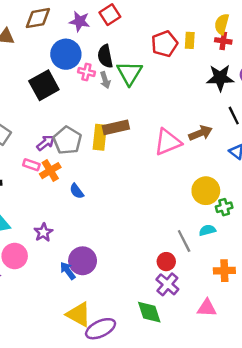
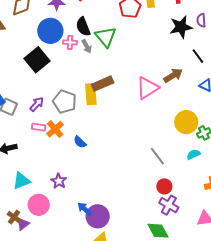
purple arrow: (46, 143) -> (37, 104), moved
gray line: (184, 241) -> (157, 156), moved
purple circle: (83, 261) -> (98, 216), moved

